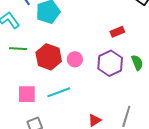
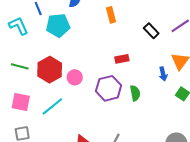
green line: (18, 49) -> (20, 66), moved
cyan line: (59, 92) -> (52, 106), turned -30

